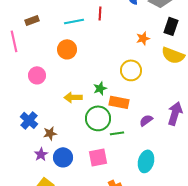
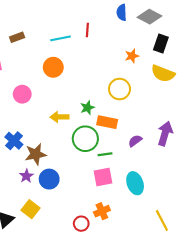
brown star: (50, 133) -> (36, 154), size x1.5
pink square: (98, 157) -> (103, 177), moved
cyan ellipse: (146, 161) -> (135, 183), turned -35

